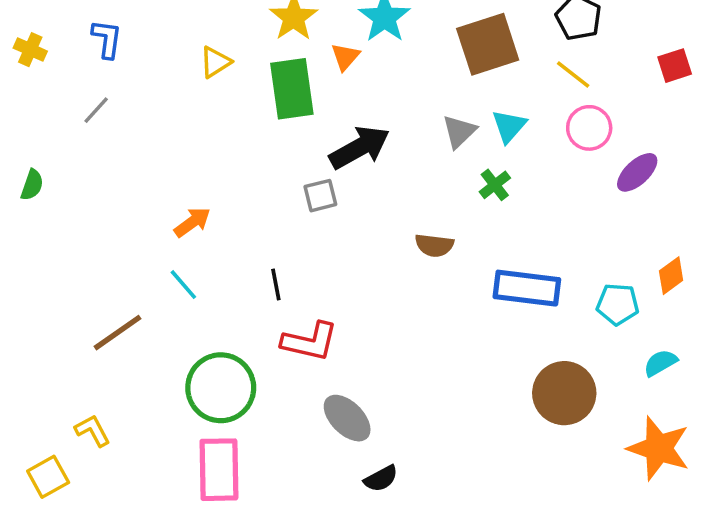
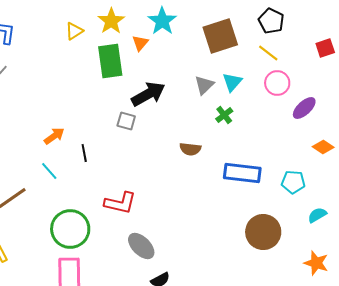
yellow triangle: (215, 62) -> (74, 31), moved
gray square: (320, 196) -> (126, 121), turned 30
orange diamond: (671, 276) -> (323, 147), moved, turned 70
black line: (276, 285) -> (84, 153), moved
orange star: (659, 448) -> (316, 263), size x0.7

